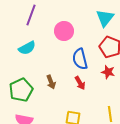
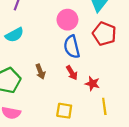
pink circle: (64, 31) -> (67, 20), moved
red star: (108, 72) -> (92, 84), moved

